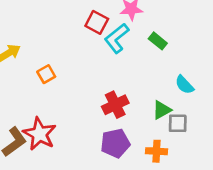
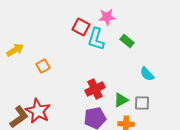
cyan L-shape: (117, 38) -> (96, 39), turned -35
green triangle: (162, 110) -> (121, 100), moved

